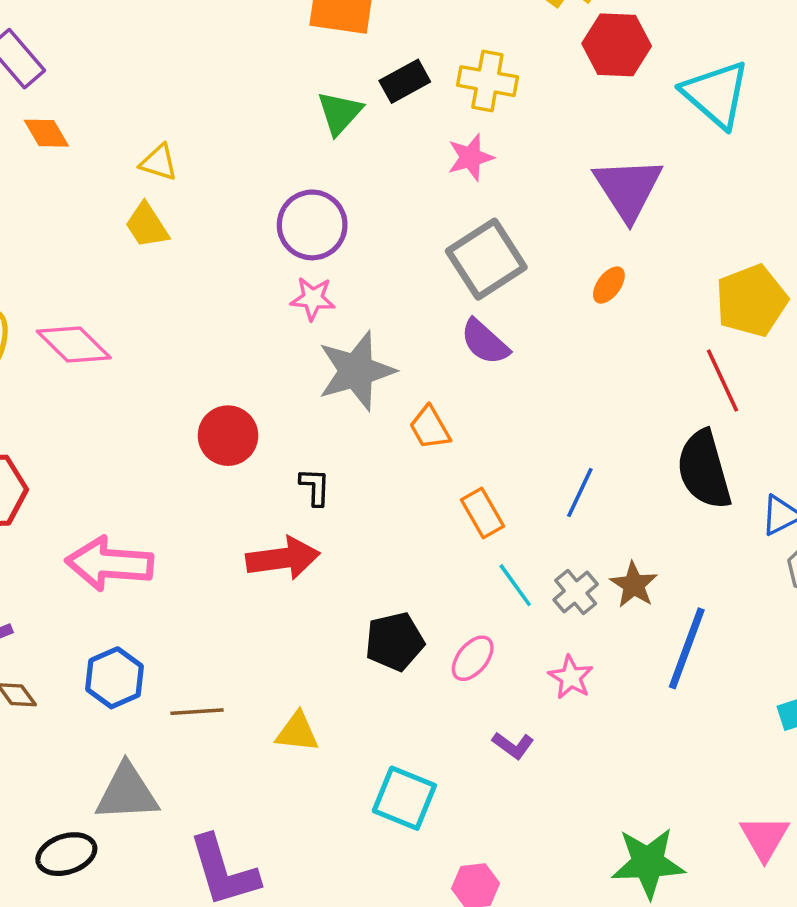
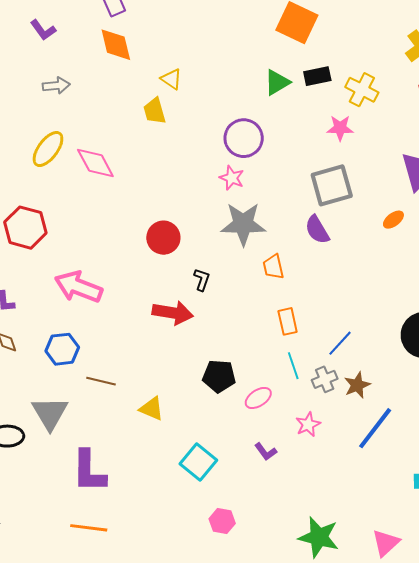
orange diamond: (46, 133) -> (116, 45), size x1.4
blue line: (580, 493) -> (340, 343), moved
gray triangle: (127, 793) -> (50, 413), turned 45

